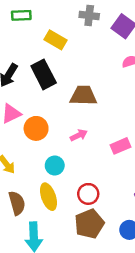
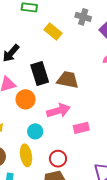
black rectangle: (44, 74) -> (40, 73), moved
pink arrow: (79, 135) -> (58, 111), size x1.6
pink rectangle: (121, 146) -> (81, 128), moved

